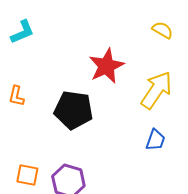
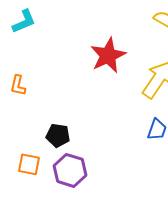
black pentagon: (73, 110) -> (58, 135), moved, size x0.6

